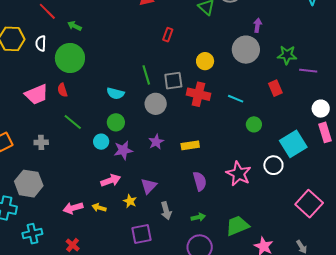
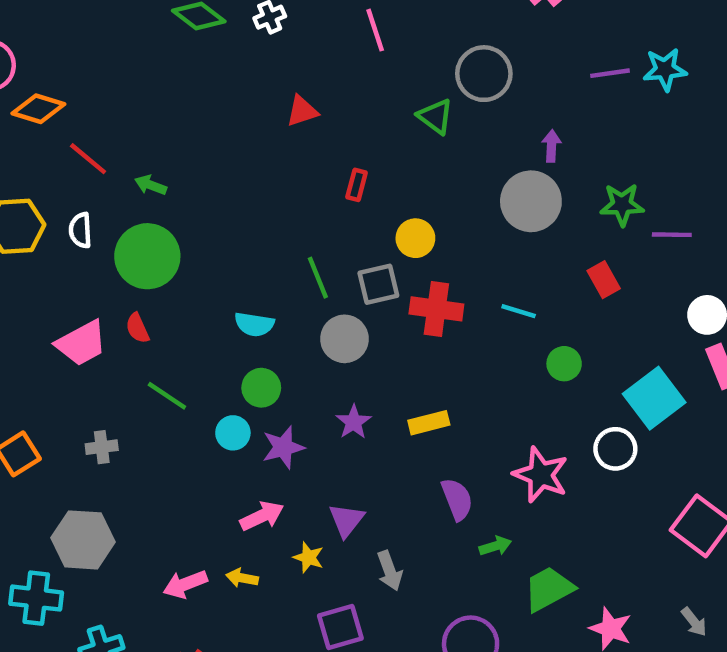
yellow circle: (205, 61) -> (415, 238), moved
green arrow: (198, 217) -> (495, 546), moved

